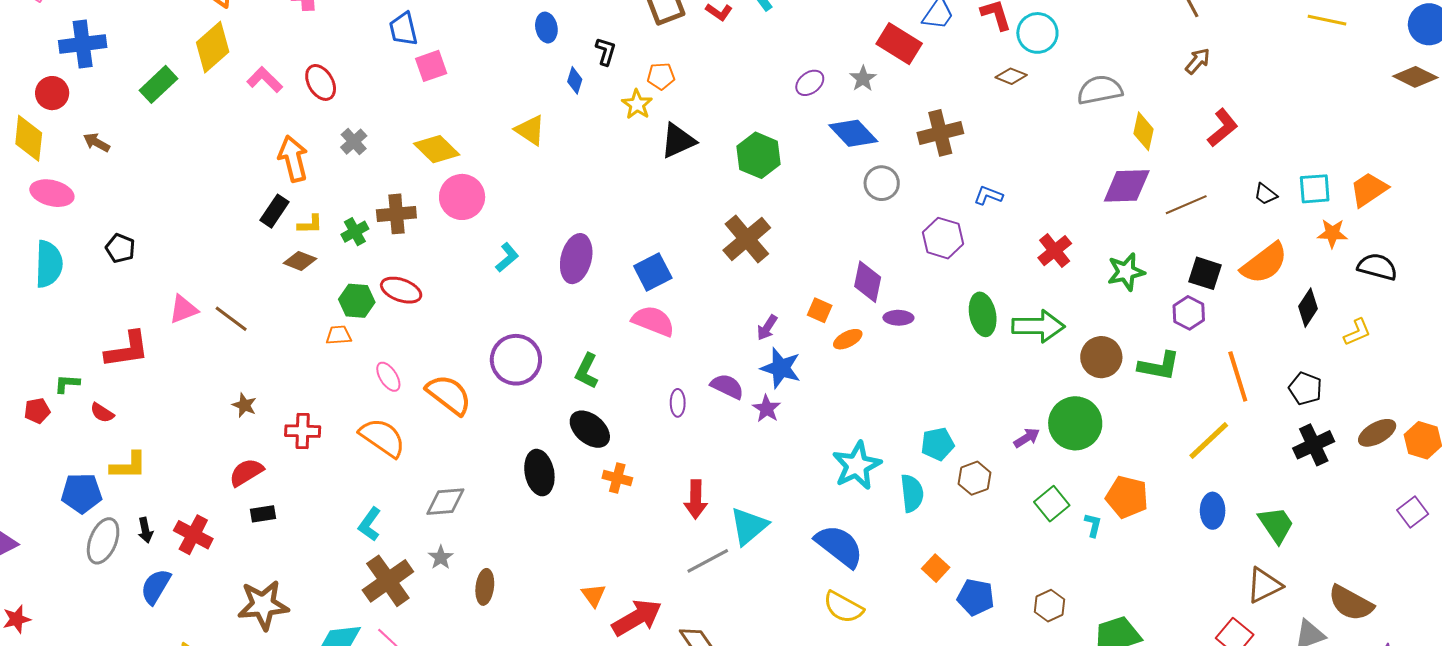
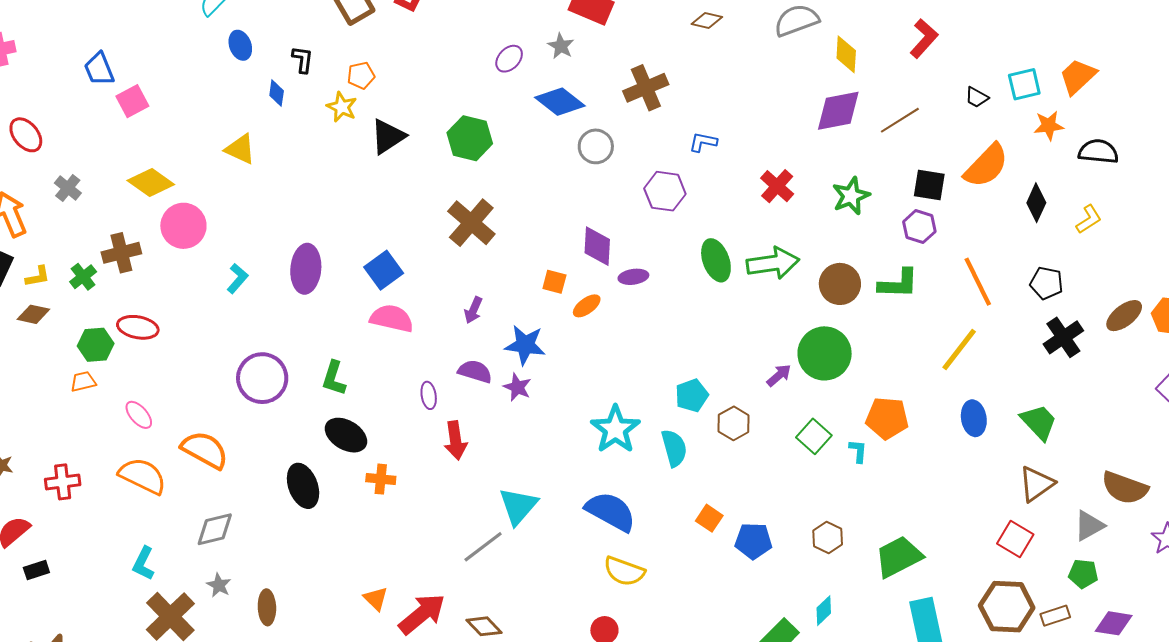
purple arrow: (767, 328) -> (473, 310), moved
orange semicircle: (449, 395) -> (205, 450), moved
red arrow: (696, 499) -> (456, 440), moved

